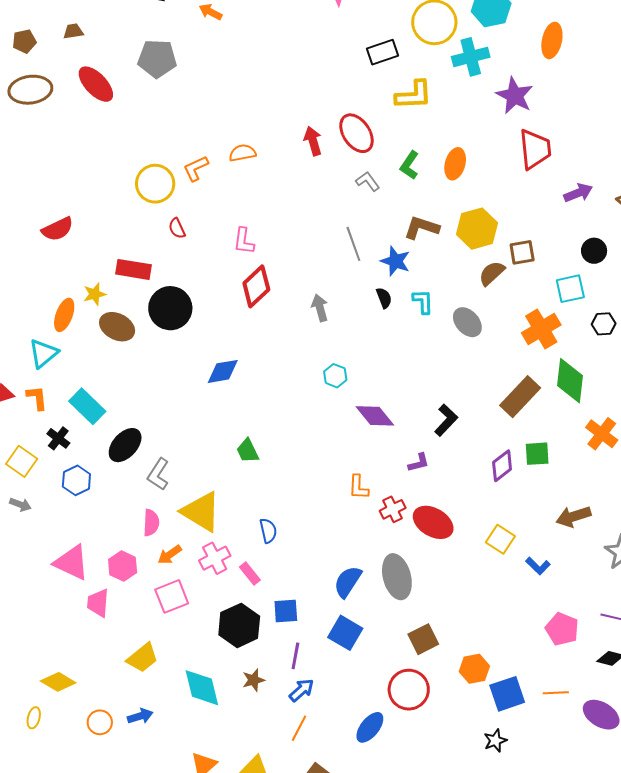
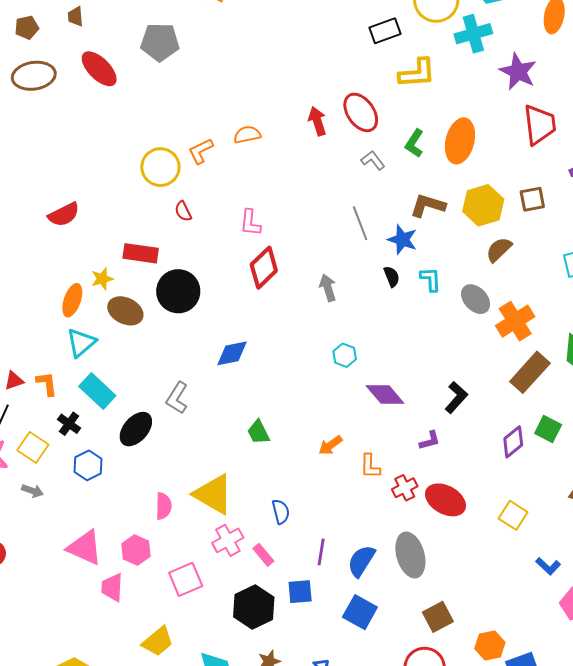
brown trapezoid: (73, 31) -> (75, 16), turned -85
orange ellipse: (455, 164) -> (460, 141), size x1.4
brown square: (522, 252) -> (532, 199), moved
orange cross: (541, 329) -> (515, 321), moved
cyan triangle: (43, 353) -> (81, 343), moved
green square: (537, 454) -> (548, 429), turned 32
gray L-shape: (158, 474) -> (177, 398), moved
orange arrow: (170, 555) -> (330, 445), moved
blue L-shape: (538, 566) -> (548, 566), moved
purple line: (295, 656) -> (321, 552), moved

